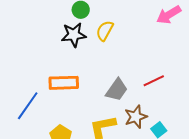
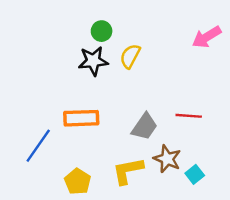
red line: (154, 81) -> (189, 116), turned 30
brown star: (136, 117) -> (167, 159), turned -30

